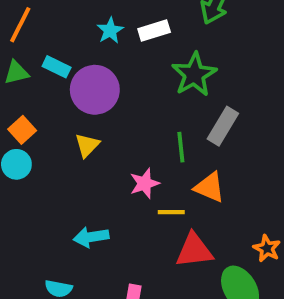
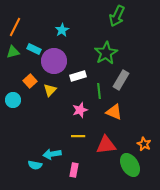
white rectangle: (154, 31) -> (78, 76), moved
orange square: (22, 130) -> (30, 81), moved
yellow line: (171, 212) -> (78, 136), moved
cyan arrow: (91, 237) -> (52, 154), moved

